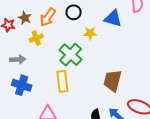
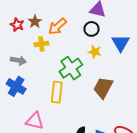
black circle: (74, 12) -> (91, 29), moved
blue triangle: (113, 19) -> (121, 43), turned 30
brown trapezoid: (112, 81) -> (103, 88), moved

